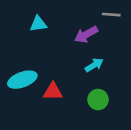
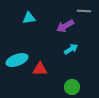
green circle: (98, 100) -> (72, 87), moved

